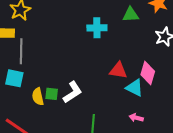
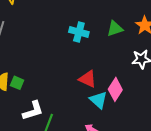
green triangle: (131, 15) -> (115, 29), turned -30
white L-shape: (73, 92) -> (33, 111), moved

